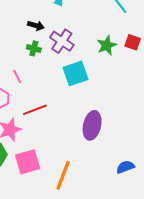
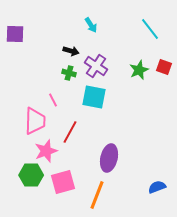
cyan square: (75, 73) -> (94, 97), moved, turned 30
red line: (35, 110) -> (70, 132), turned -40
purple ellipse: (92, 125) -> (109, 158), moved

